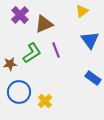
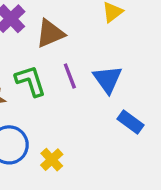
blue triangle: (90, 40) -> (108, 79), moved
green L-shape: (32, 53) -> (30, 81), turned -75

